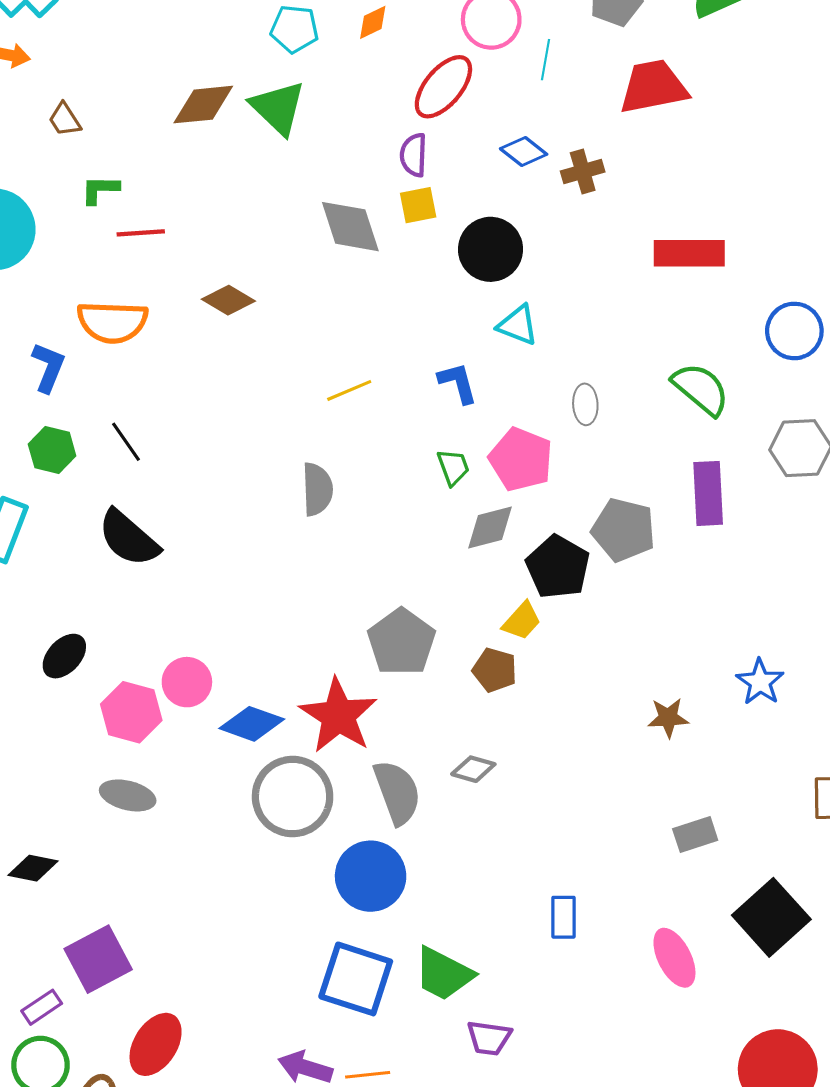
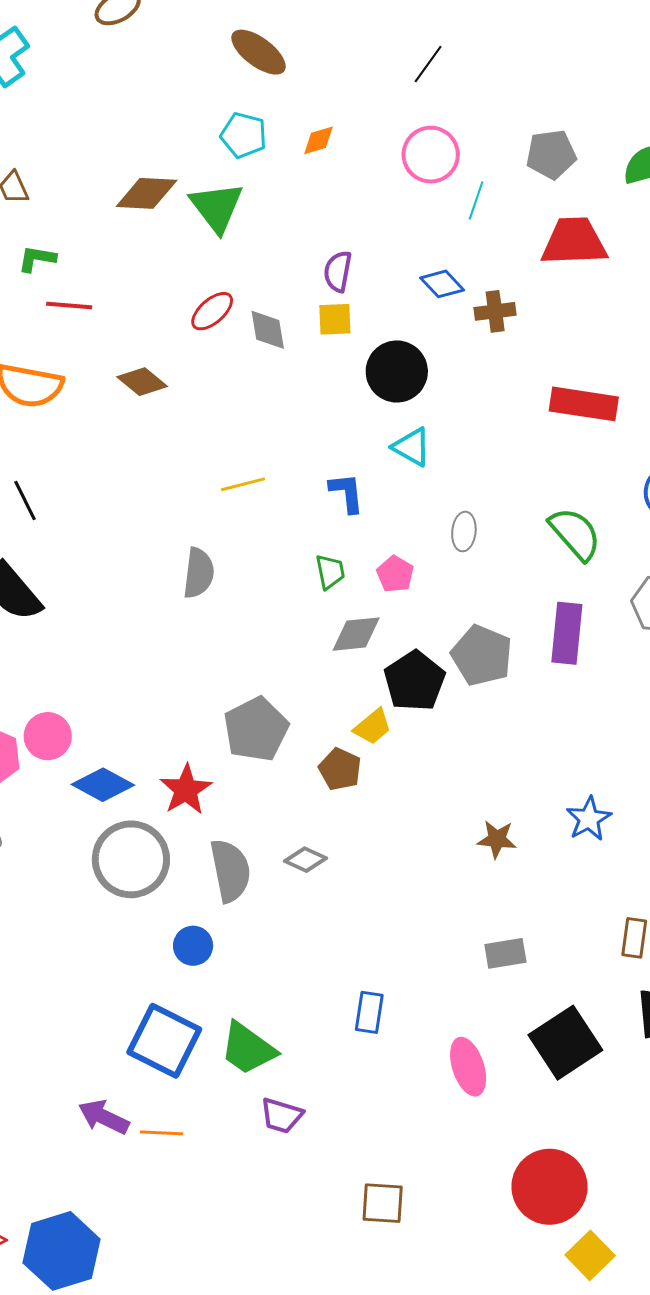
red ellipse: (443, 87) -> (212, 311), moved, size x0.7
gray diamond: (350, 227) -> (268, 330), size x0.7
pink pentagon: (521, 459) -> (395, 574), size x0.6
red star: (338, 716) -> (186, 790), size x0.7
blue circle: (371, 876) -> (193, 946), size x0.6

